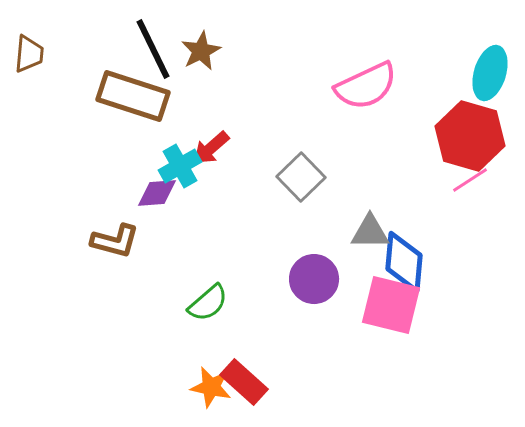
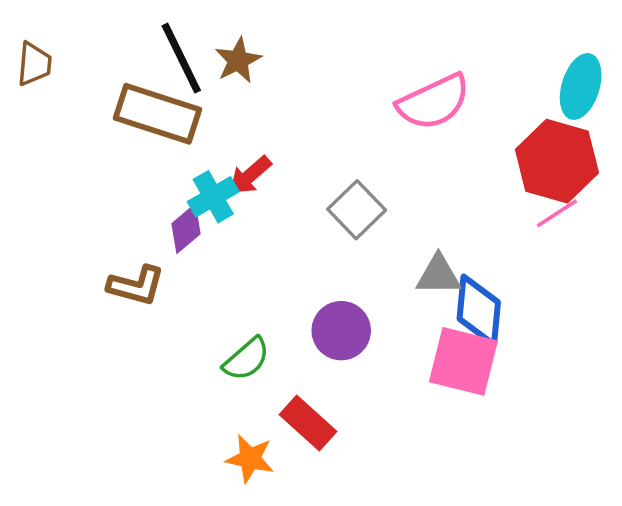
purple diamond: (157, 193) -> (186, 229), turned -36
purple circle: (314, 279) -> (341, 331), moved
red rectangle: (244, 382) -> (308, 423), moved

